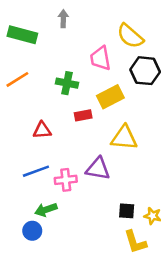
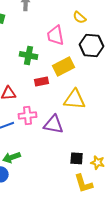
yellow semicircle: (130, 36) -> (80, 17), size x0.6
pink cross: (66, 180) -> (28, 115), moved

